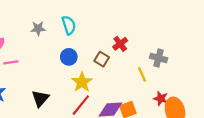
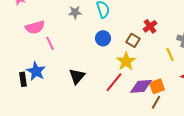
pink line: (11, 62) -> (50, 43), turned 72
yellow star: (82, 82) -> (126, 61), moved

